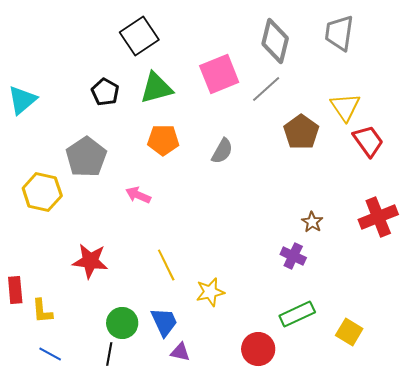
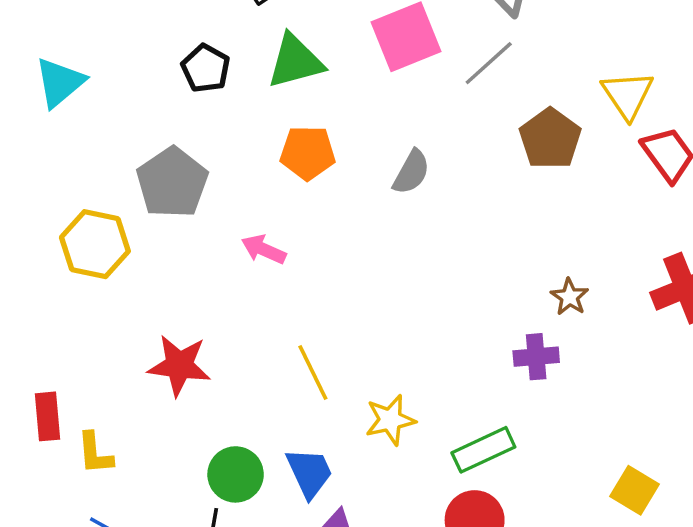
purple cross: (293, 256) -> (536, 357), turned -30
green rectangle: (297, 314) -> (483, 450), moved

